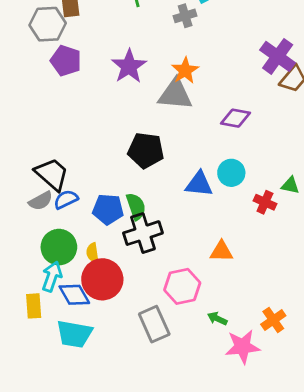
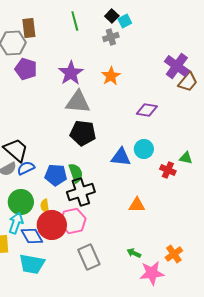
gray triangle: (175, 94) -> (78, 102), moved
pink hexagon: (182, 286) -> (73, 221), moved

